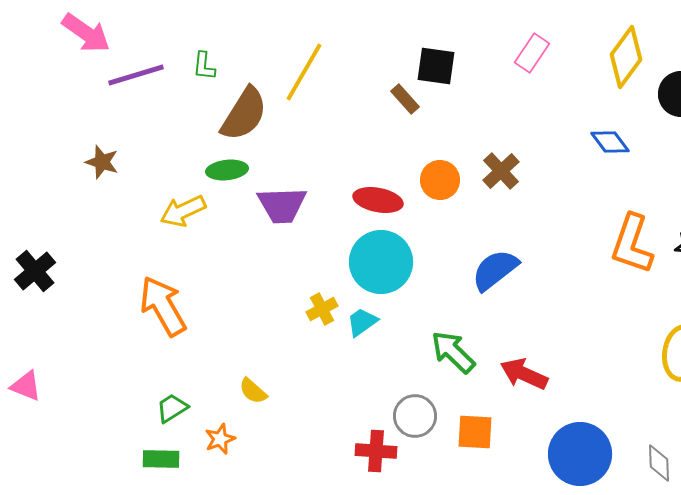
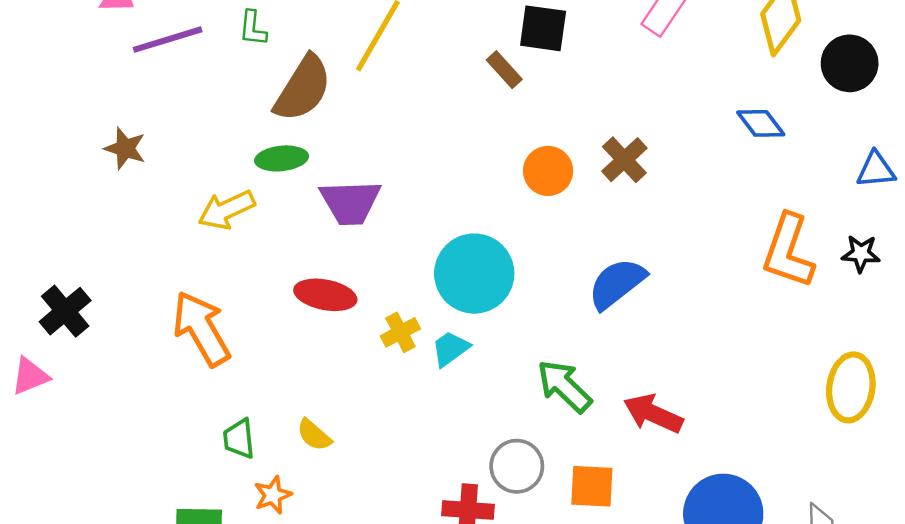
red ellipse: (378, 200) -> (325, 295), moved
black cross: (35, 271) -> (65, 311), moved
pink triangle: (26, 386) -> (30, 376), moved, turned -44
green trapezoid: (172, 408) -> (239, 439), moved, turned -64

